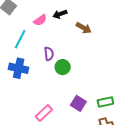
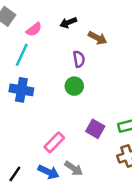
pink semicircle: (40, 20) -> (34, 29), moved
purple semicircle: (49, 54) -> (79, 59), moved

